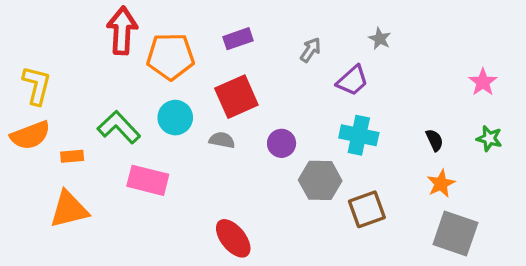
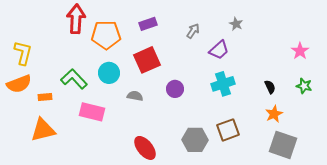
cyan cross: (359, 135) -> (223, 84), turned -30
gray semicircle: (222, 140) -> (135, 96), moved
gray hexagon: (320, 180) -> (195, 140), moved

